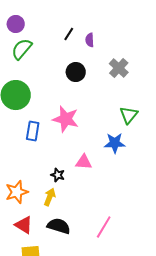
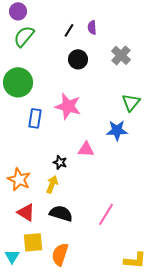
black line: (69, 34) -> (69, 30), moved
orange star: (17, 192) -> (19, 179), turned -30

